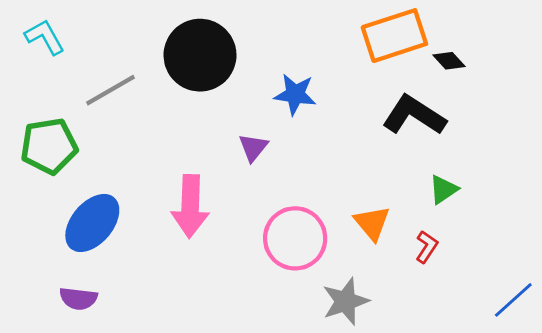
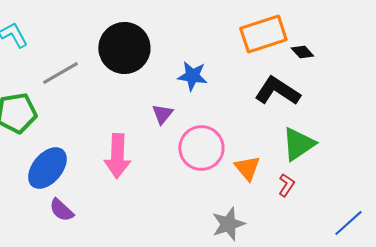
green triangle: (443, 189) -> (298, 144), size x1.6
pink circle: (295, 238) -> (201, 148), moved
purple semicircle: (78, 299) -> (61, 210), moved, turned 36

